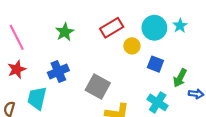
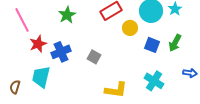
red star: (17, 69) -> (38, 44), moved
green arrow: (180, 78) -> (175, 43), moved
gray square: (98, 86) -> (94, 57), moved, size x0.6

